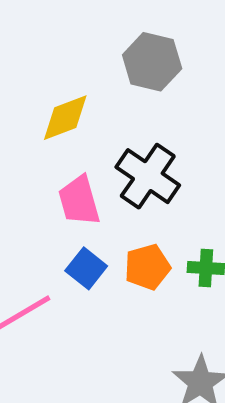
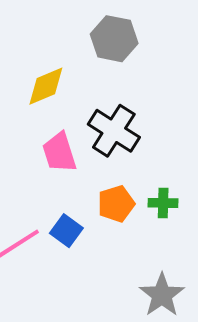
blue square: (86, 268) -> (66, 231), moved

